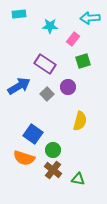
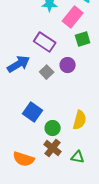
pink rectangle: (73, 39) -> (73, 17), size x1.5
yellow semicircle: (80, 121) -> (80, 120), moved
orange semicircle: (24, 158) -> (24, 159), moved

